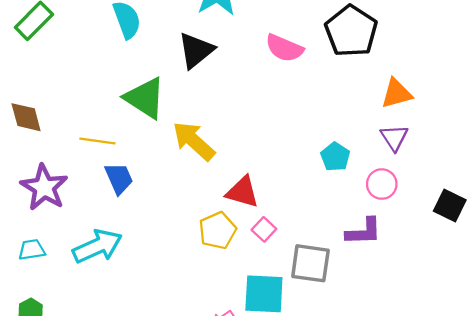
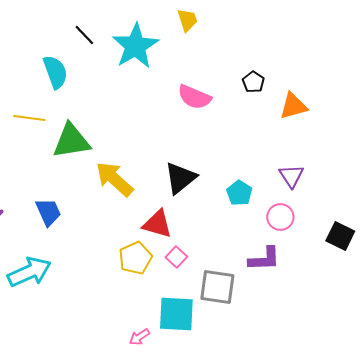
black pentagon: (351, 31) -> (253, 82), size x0.5
black triangle: (196, 50) -> (180, 178), moved
orange triangle: (396, 93) -> (293, 106), moved
green triangle: (145, 98) -> (71, 141), turned -42
yellow line: (97, 141) -> (29, 118), moved

